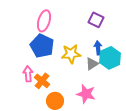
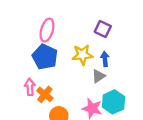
yellow star: (71, 54) -> (82, 55), moved
cyan hexagon: (110, 58) -> (114, 102), moved

